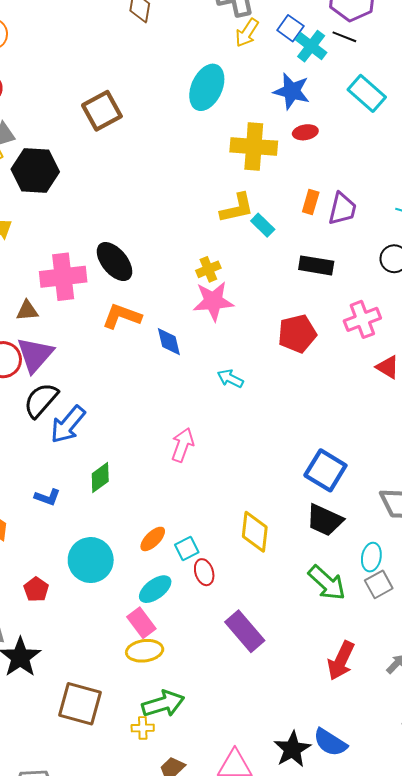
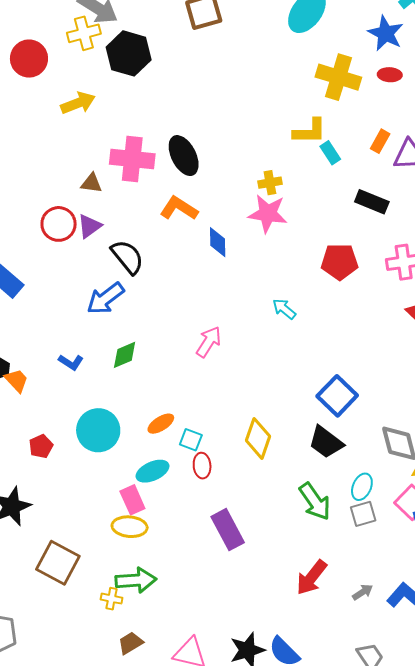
purple triangle: (35, 355) -> (89, 226), size x0.7
cyan arrow: (230, 379) -> (284, 309), moved
black semicircle: (41, 400) -> (127, 257), moved, turned 87
cyan square: (187, 548) -> (191, 440), turned 35

